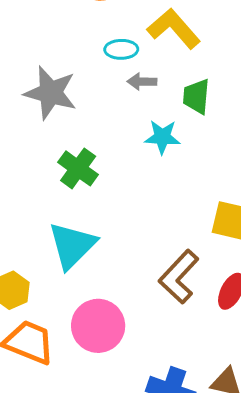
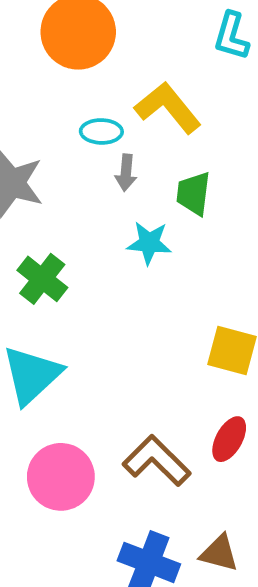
gray arrow: (142, 82) -> (126, 173), turned -88
brown L-shape: (179, 277) -> (157, 461), moved, turned 90

